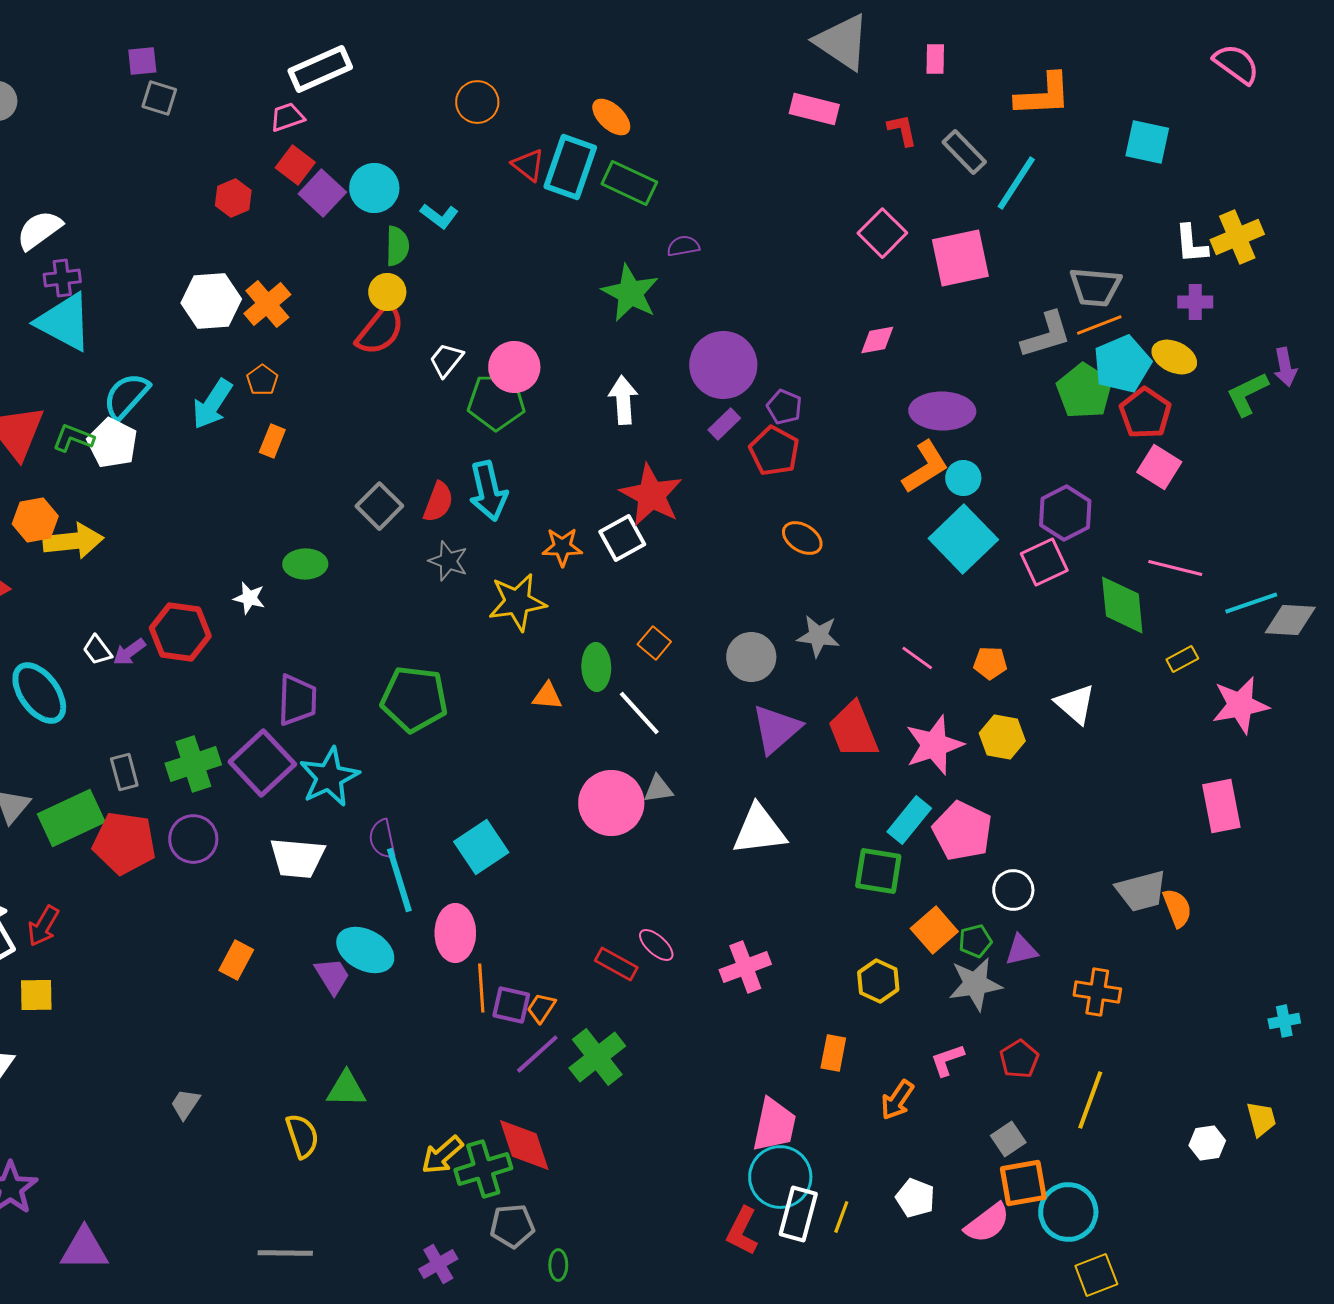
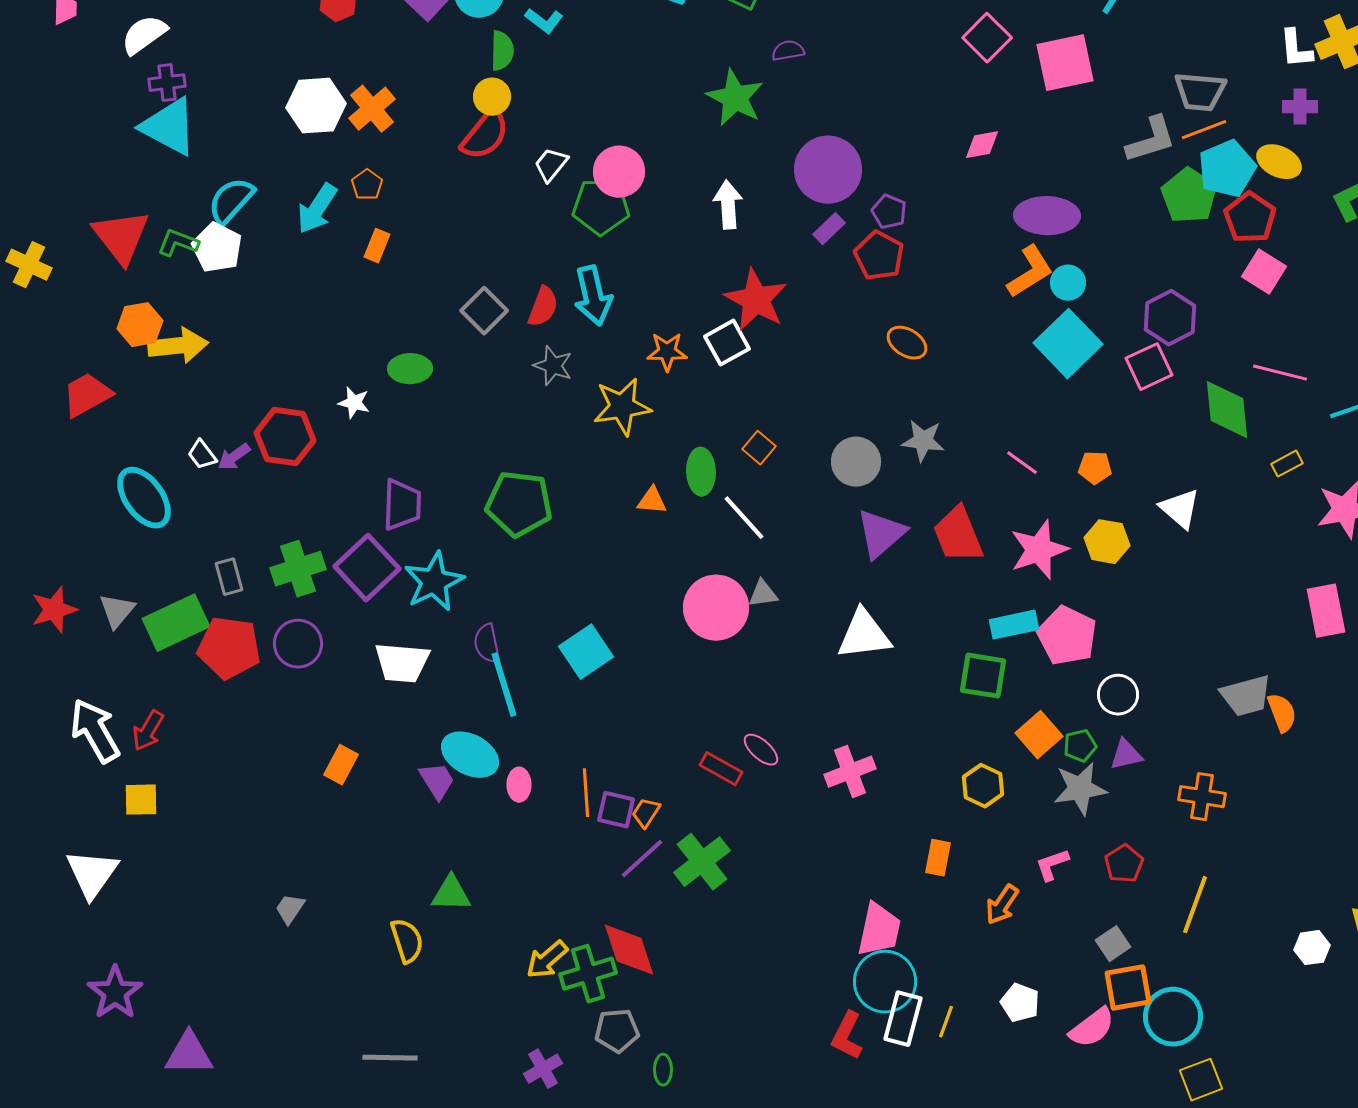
cyan rectangle: (909, 820) -> (1014, 625), turned 39
pink ellipse: (455, 933) -> (519, 785), moved, size x0.6

